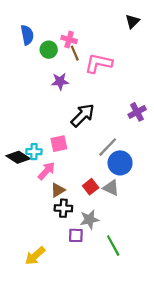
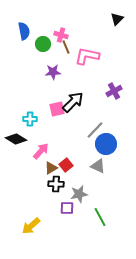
purple cross: (137, 112) -> (114, 91), moved
pink square: (59, 144) -> (57, 109), moved
cyan cross: (34, 152) -> (30, 119), moved
red square: (91, 187) -> (66, 165), moved

